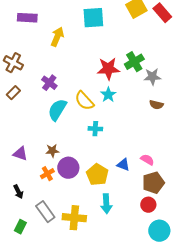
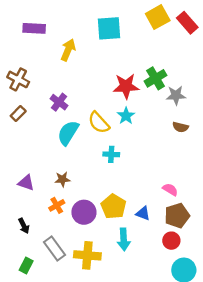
blue triangle: (123, 165) -> (143, 213), moved
purple circle: (68, 168) -> (84, 212), moved

